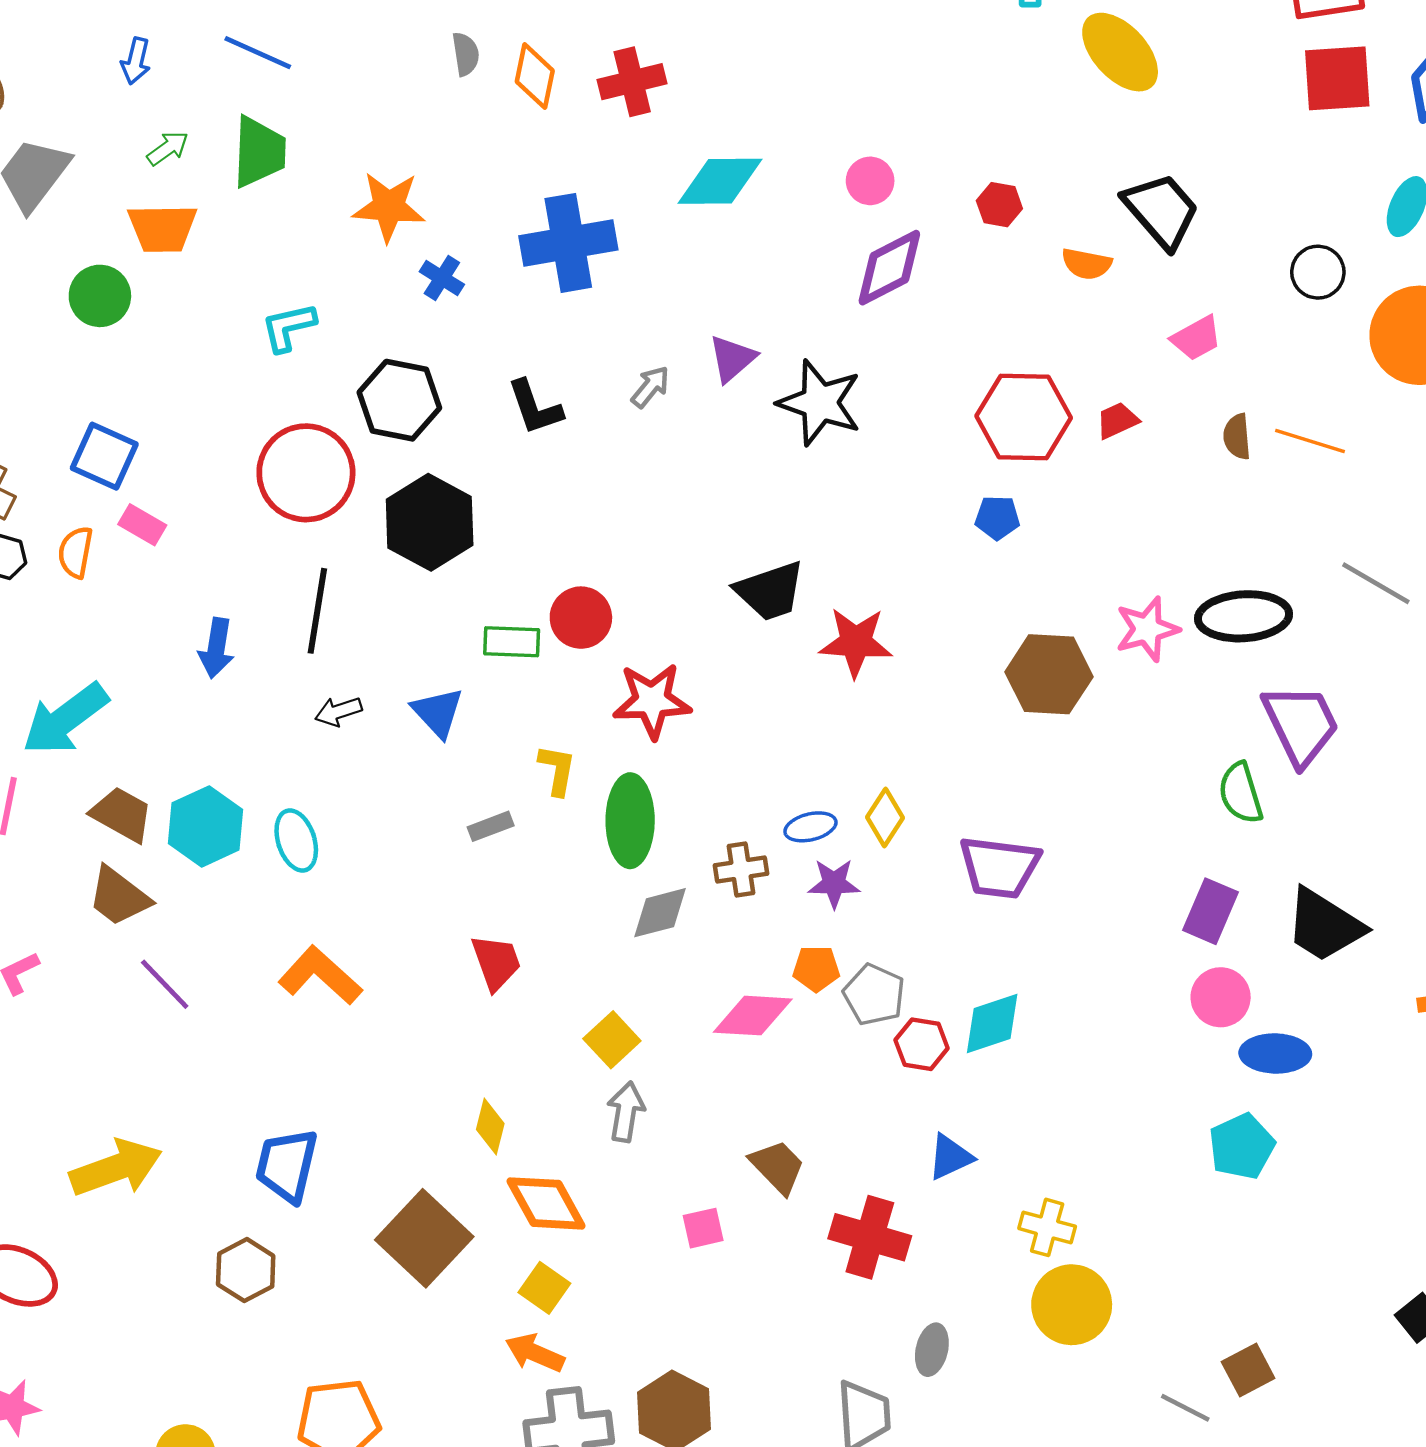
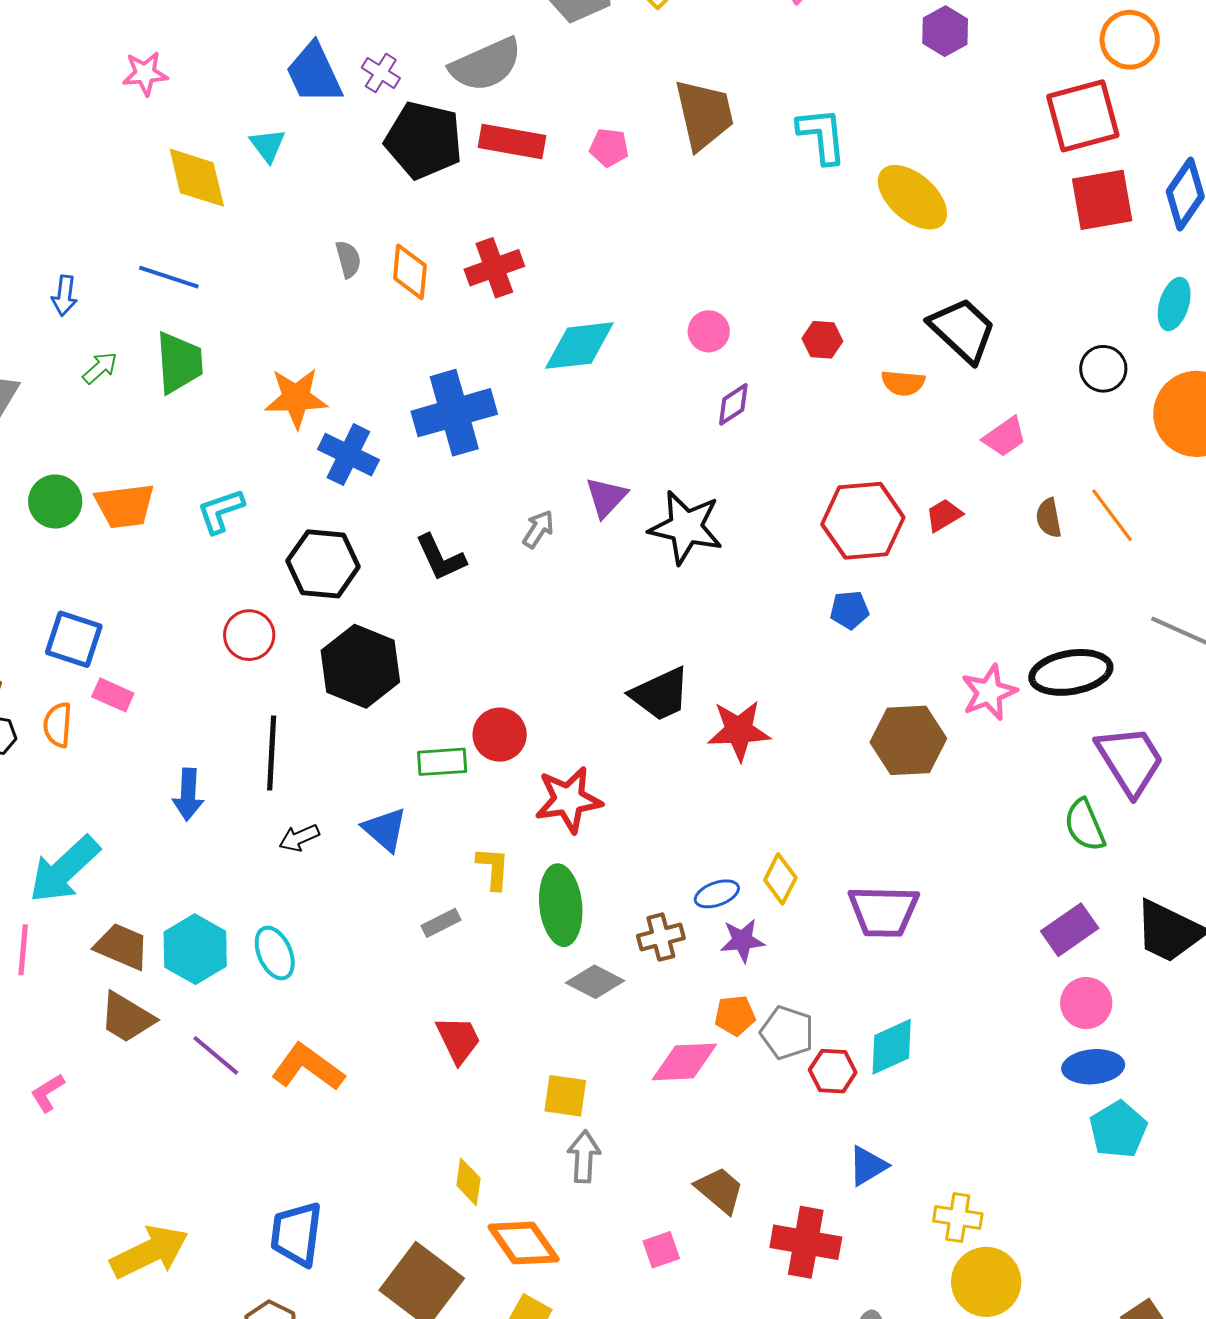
orange trapezoid: (162, 228) -> (125, 506), moved
purple diamond: (889, 268) -> (733, 404), size x0.6
blue cross: (442, 278) -> (348, 455), size x1.5
orange line: (1310, 441) -> (1112, 515), turned 42
red circle: (306, 473) -> (249, 635), size x0.6
purple rectangle: (1211, 911) -> (1070, 930), turned 38
gray diamond: (660, 913) -> (595, 982), turned 48
purple line: (165, 984) -> (216, 1055), moved
yellow square: (612, 1040) -> (565, 1096), turned -33
blue ellipse: (1275, 1053) -> (1093, 1067), moved

